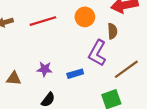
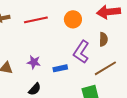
brown semicircle: (112, 31) -> (103, 39), moved

